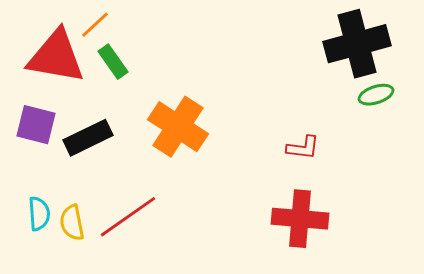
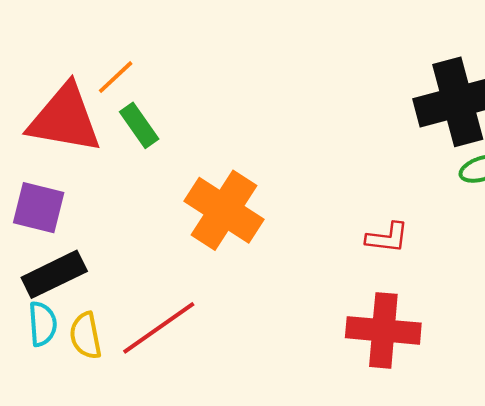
black rectangle: (88, 138) -> (54, 274), moved

